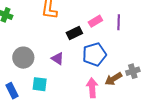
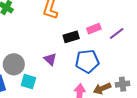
purple line: (119, 22) -> (117, 33), turned 42
gray circle: (23, 58) -> (14, 64), moved

